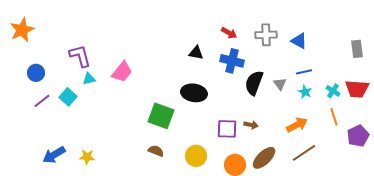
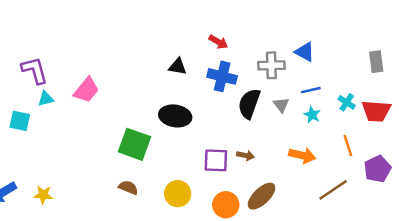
gray cross: (266, 35) -> (271, 65), moved
cyan cross: (333, 91) -> (347, 102), moved
cyan square: (68, 97) -> (20, 121), turned -30
orange arrow: (297, 125) -> (302, 155), turned 40
brown line: (304, 153) -> (333, 190), moved

